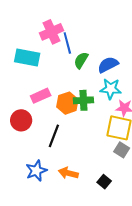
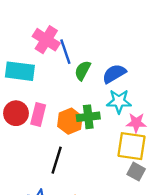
pink cross: (52, 32) -> (46, 40), turned -30
pink rectangle: (41, 96) -> (38, 114), turned -48
red circle: (21, 120) -> (16, 113), moved

